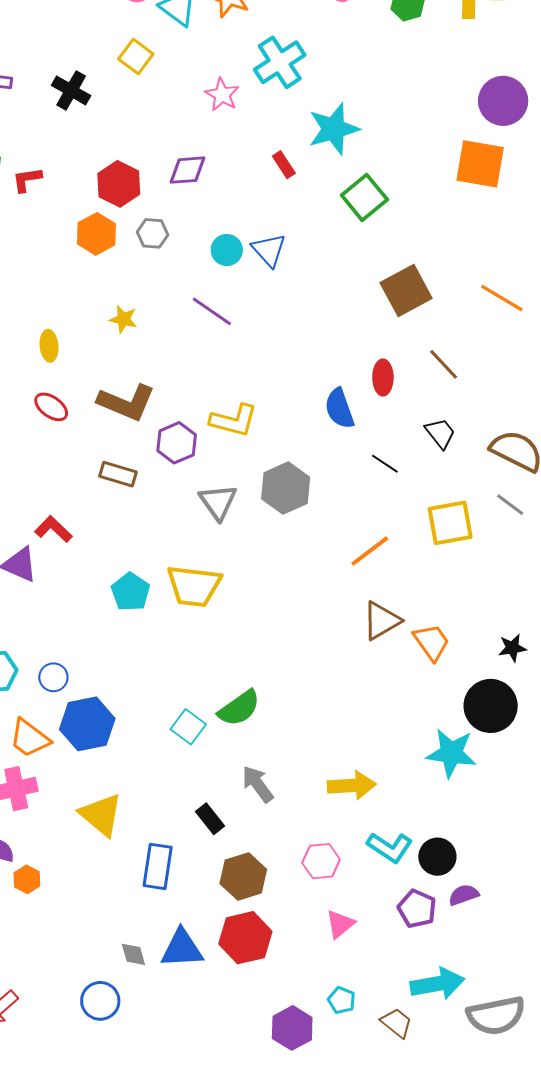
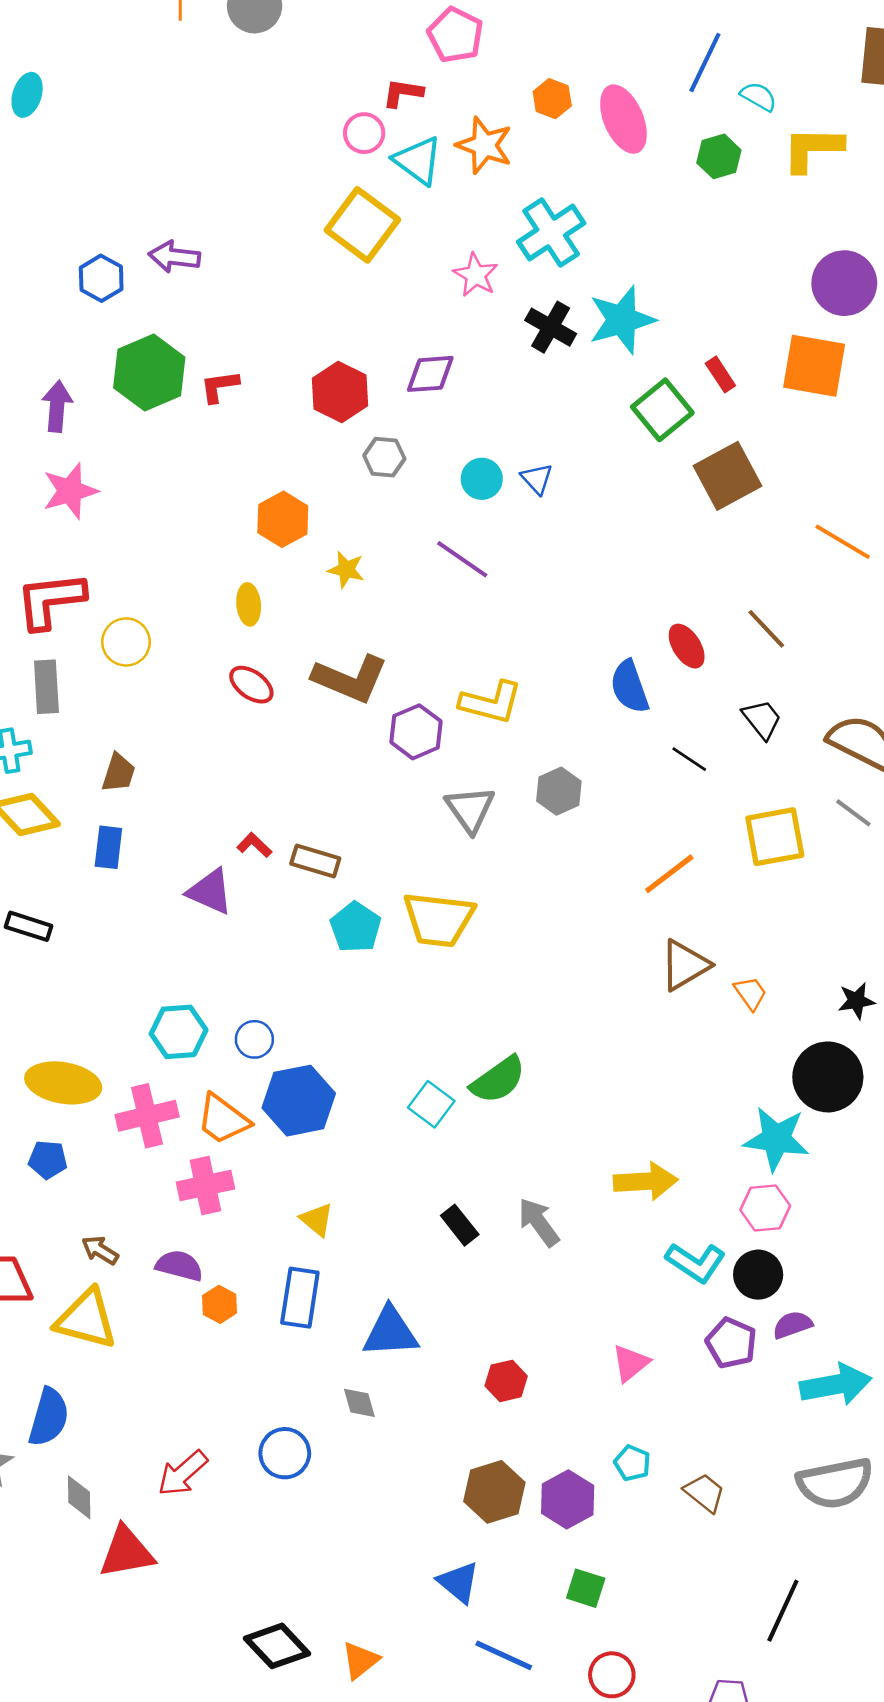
yellow square: (136, 57) -> (362, 225), size x1.6
black cross: (71, 90) -> (551, 327), moved
red rectangle: (284, 165) -> (720, 374), moved
orange hexagon: (96, 234) -> (283, 519), moved
blue triangle: (269, 250) -> (537, 479), size x0.7
brown square: (406, 290) -> (727, 476), moved
red ellipse: (383, 378) -> (687, 646), turned -32
brown rectangle: (118, 474) -> (315, 861), moved
gray hexagon: (286, 488) -> (559, 791), size x0.7
red L-shape: (53, 529) -> (254, 845), size x0.7
orange trapezoid: (432, 642) -> (750, 993), size x0.7
gray arrow: (258, 784) -> (539, 1222), moved
yellow triangle: (101, 815) -> (317, 1220), size x0.6
pink hexagon: (321, 861) -> (765, 1208), moved
blue rectangle: (158, 866) -> (300, 1298), moved
brown hexagon: (243, 876) -> (494, 1492), moved
red hexagon: (245, 938) -> (506, 1381), size x0.6
blue triangle: (182, 949) -> (390, 1332), moved
cyan arrow: (437, 984) -> (836, 1385), moved
blue circle: (100, 1001) -> (285, 1453), moved

